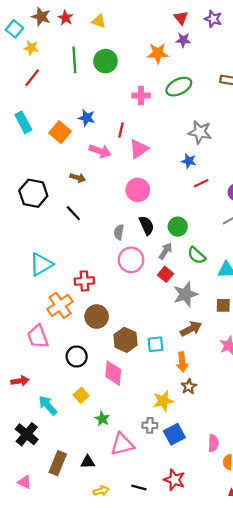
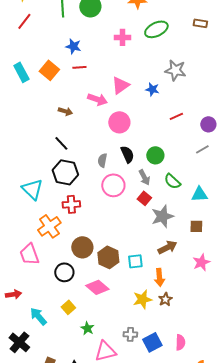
blue star: (87, 118) -> (73, 46), moved
cyan rectangle: (23, 122) -> (21, 72), moved
red line: (121, 130) -> (79, 67), moved, turned 72
pink arrow: (100, 151) -> (97, 99), moved
blue star: (189, 161) -> (152, 89), moved
black hexagon: (33, 193) -> (65, 172), moved
gray arrow: (165, 251) -> (144, 177), turned 119
cyan triangle: (41, 264) -> (32, 189), turned -45
brown circle: (97, 317) -> (82, 247), moved
pink diamond: (113, 373) -> (97, 287), turned -55
yellow star: (163, 401) -> (142, 299), moved
pink semicircle: (213, 443) -> (180, 342), moved

